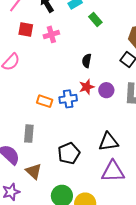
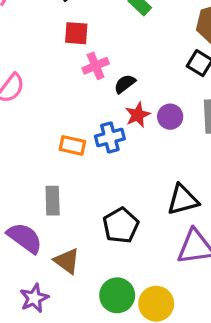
red square: (26, 30) -> (76, 33), moved
pink cross: (51, 34) -> (96, 66), moved
black semicircle: (87, 61) -> (125, 84), moved, turned 48

